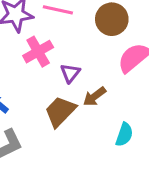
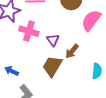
pink cross: (38, 52) -> (29, 31), turned -30

